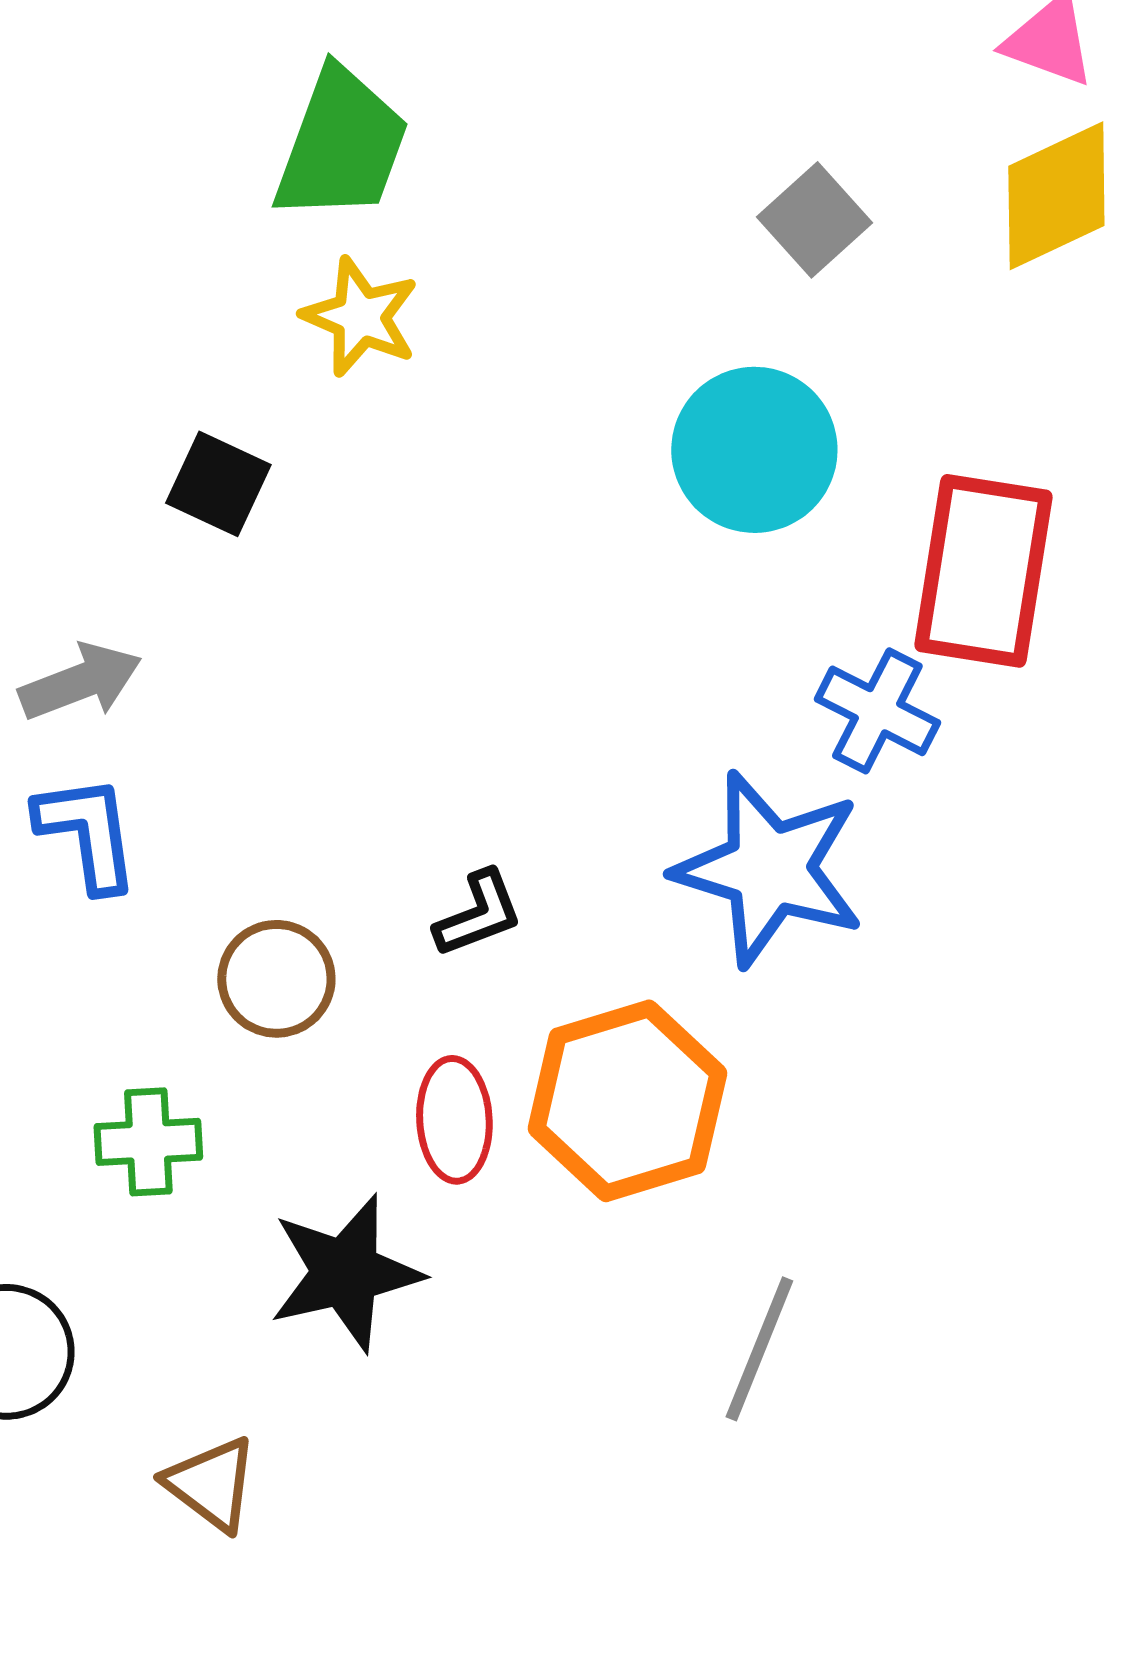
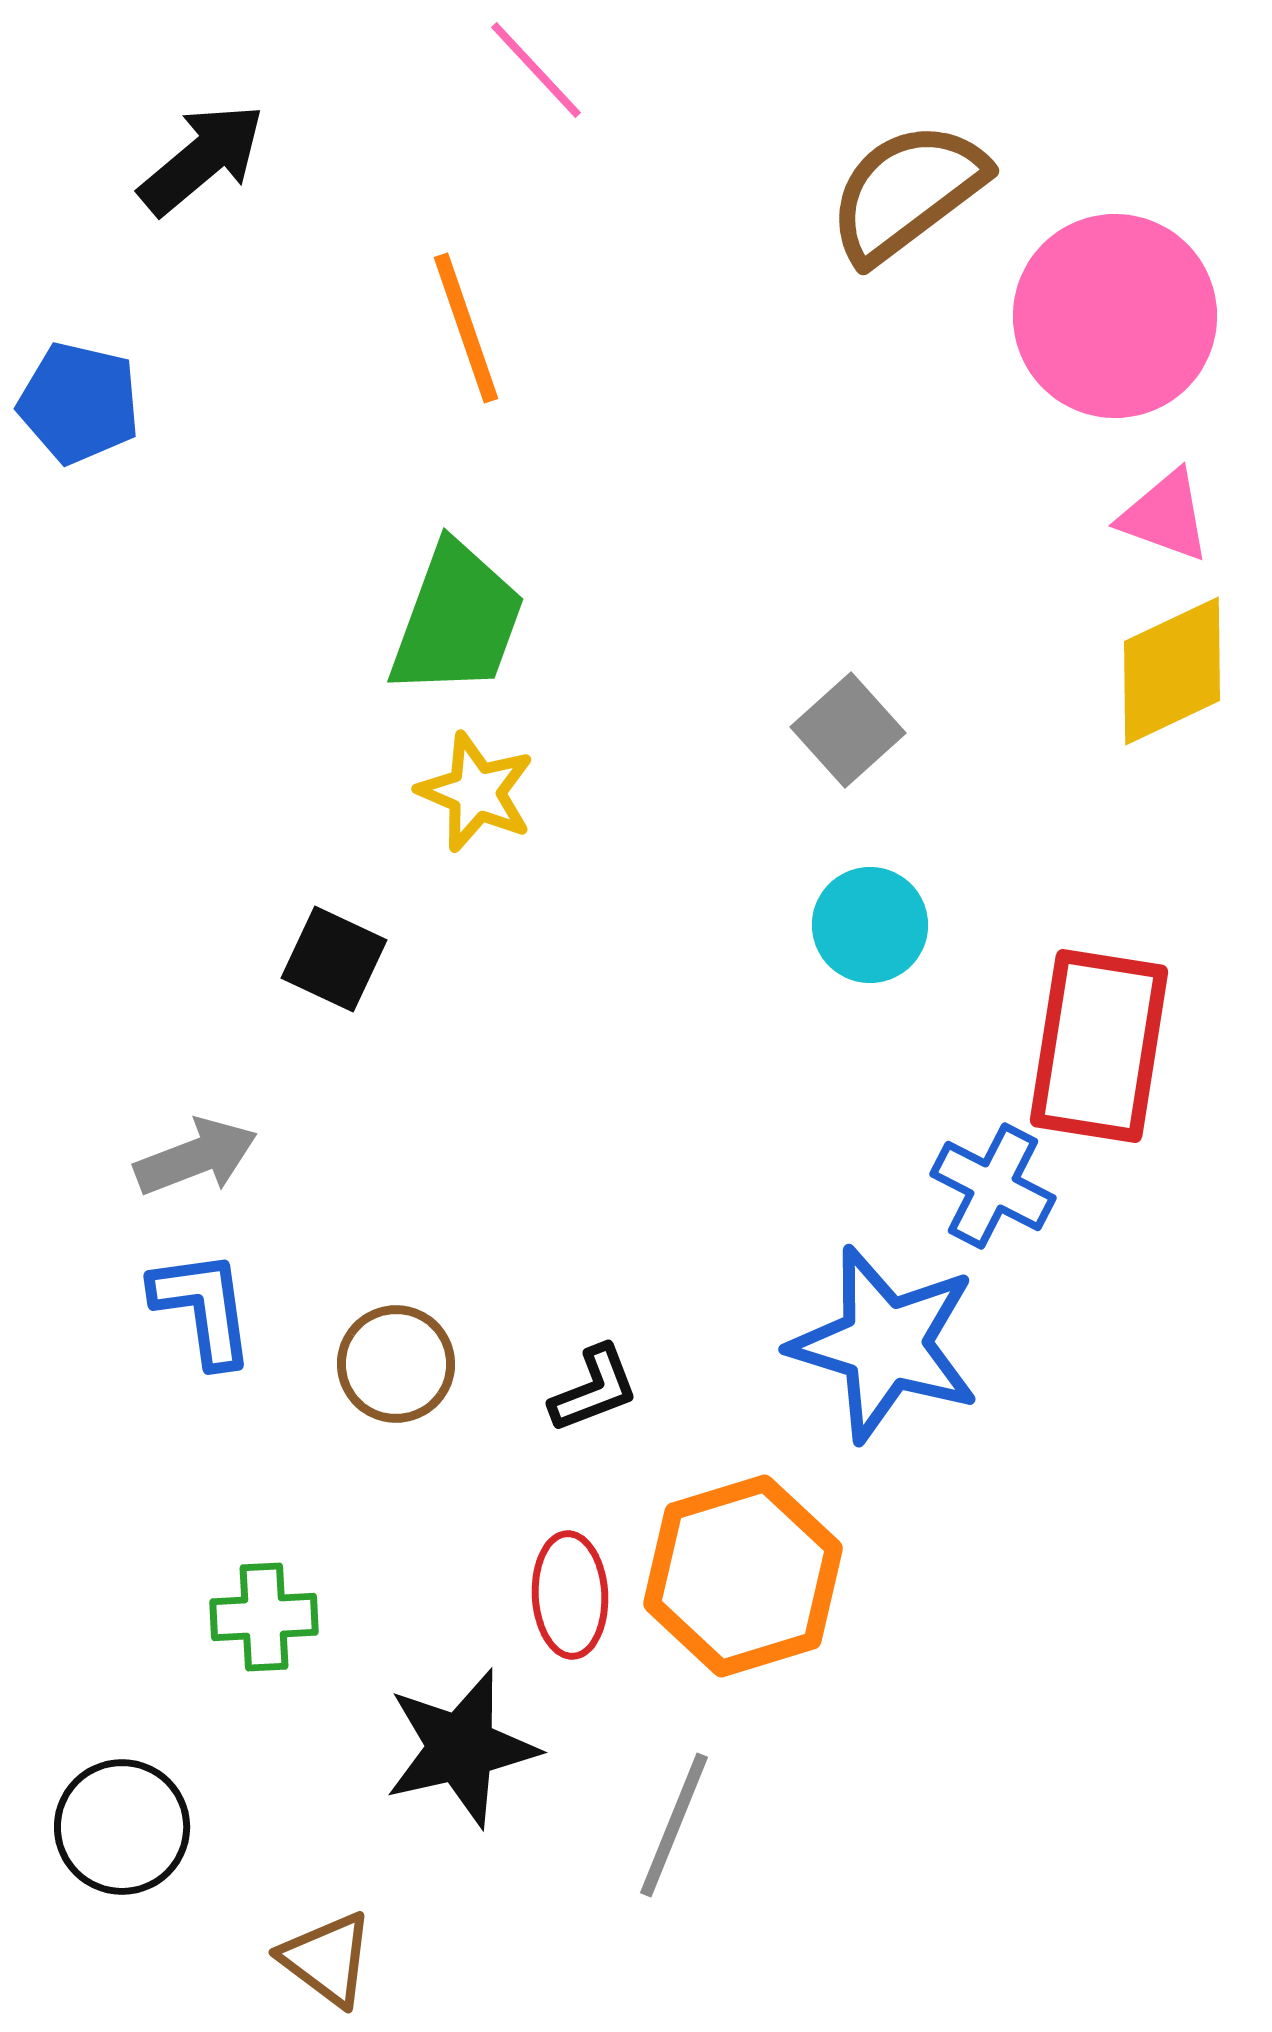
gray square: (814, 220) -> (848, 730), moved
cyan circle: (754, 450) -> (870, 925), size x0.7
brown circle: (276, 979) -> (396, 1364), moved
gray line: (759, 1349) -> (674, 1825), moved

